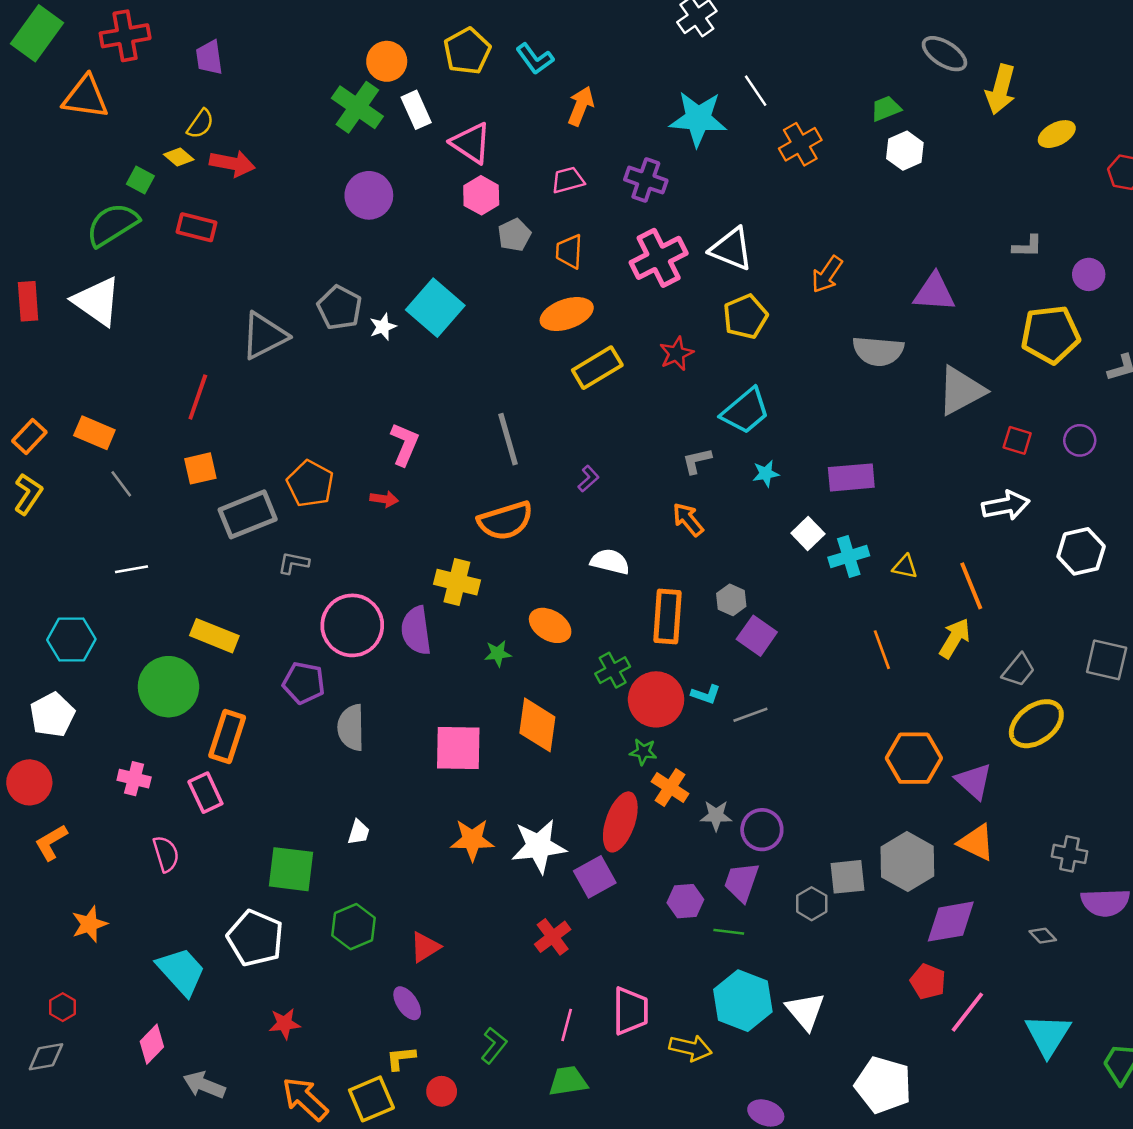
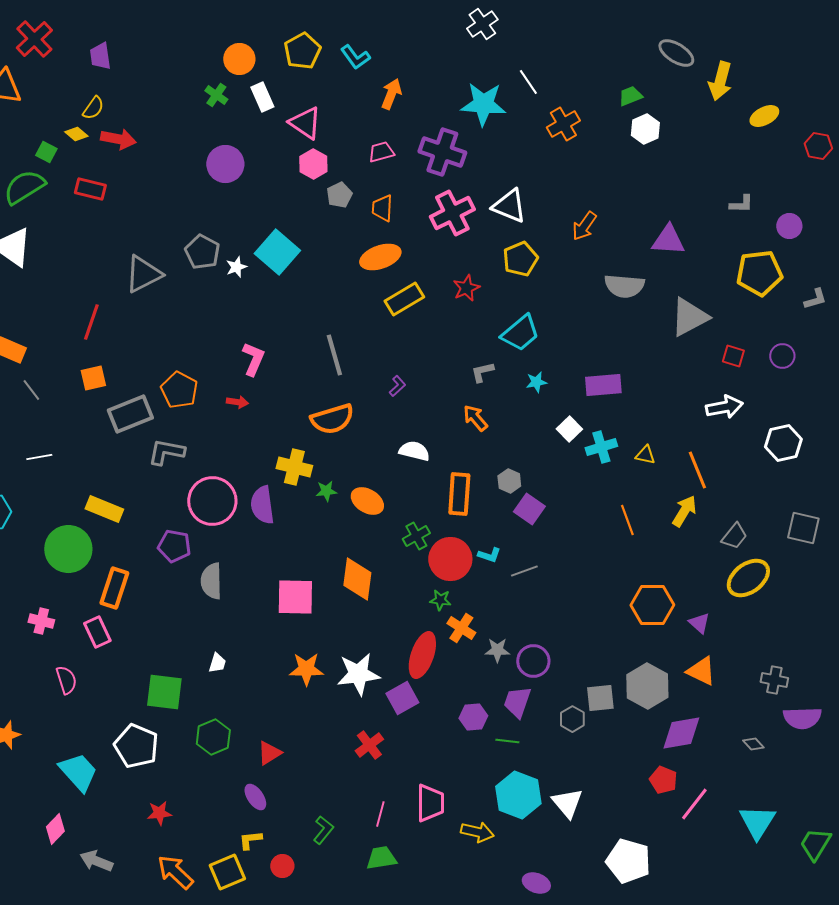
red cross: (125, 36) -> (34, 39), turned -33
green cross: (357, 107) -> (216, 95), size x0.6
purple cross: (646, 180) -> (442, 152), size x1.4
gray L-shape: (294, 563) -> (166, 452), size x1.5
green star: (498, 654) -> (326, 491), moved
purple triangle: (974, 781) -> (699, 623), size x0.7

